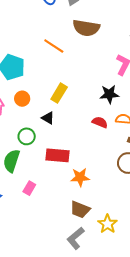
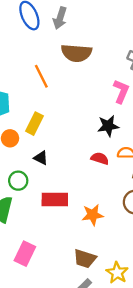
orange line: (54, 46) -> (41, 76), turned 35
yellow rectangle: (59, 93) -> (35, 124), moved
orange star: (80, 177) -> (93, 215), moved
pink rectangle: (29, 188) -> (25, 254), moved, size x1.5

